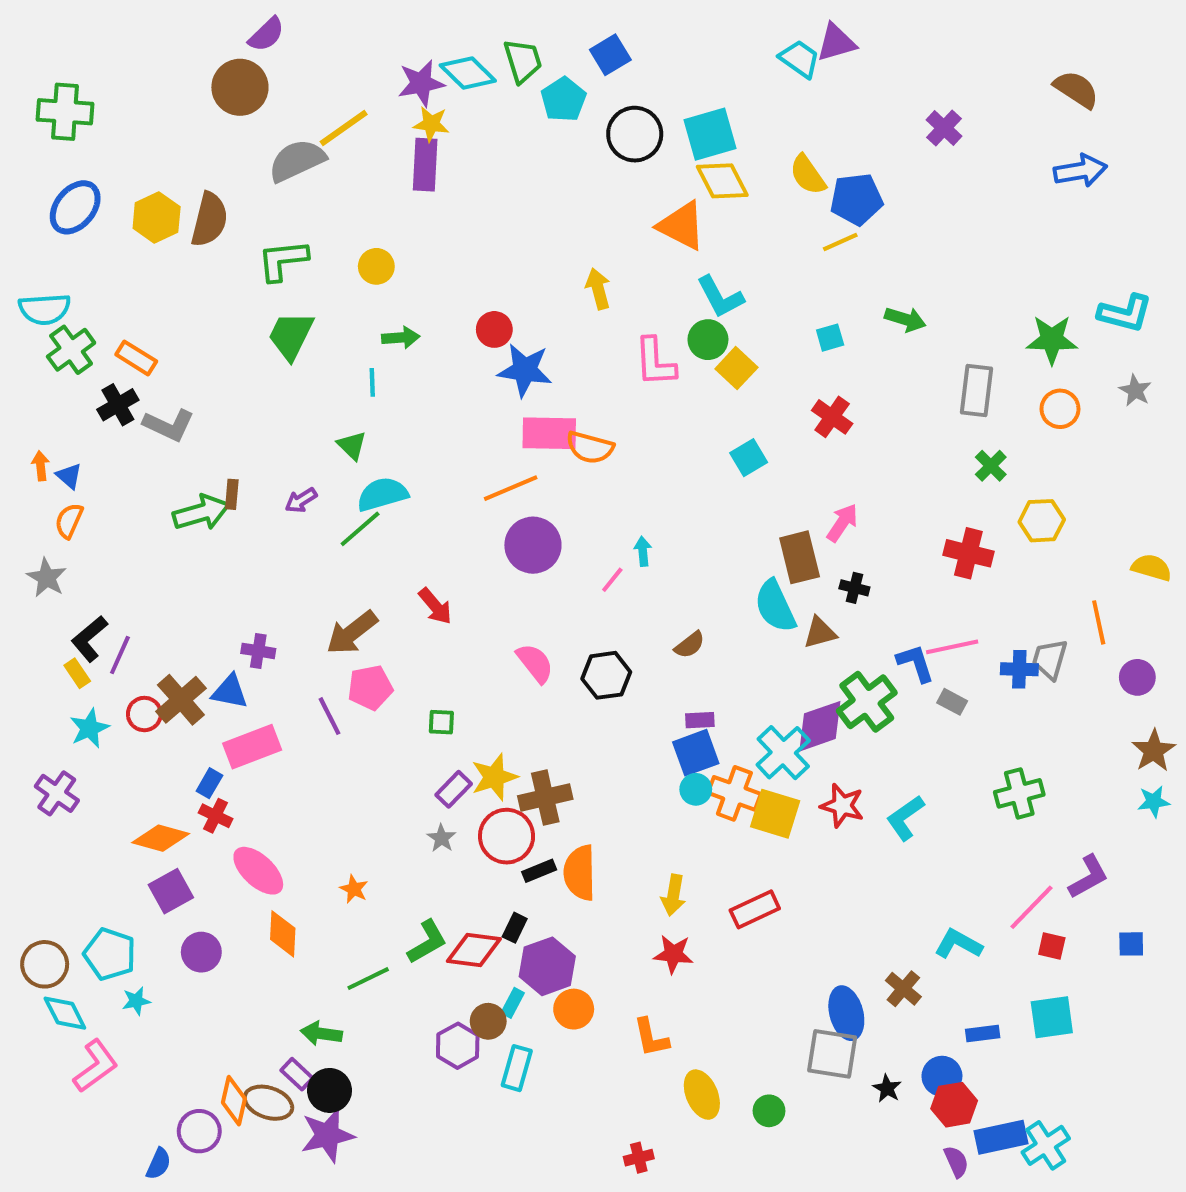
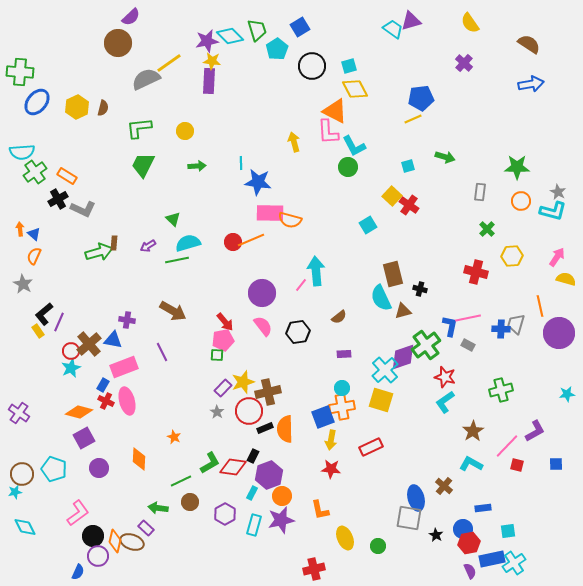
green cross: (65, 112) -> (20, 72), moved
cyan square: (710, 134) -> (349, 66), size x0.6
yellow semicircle: (808, 175) -> (470, 23), moved
brown semicircle: (209, 220) -> (103, 108), size x0.6
cyan L-shape: (1125, 313) -> (553, 211), moved
red circle: (494, 329) -> (233, 242), moved
pink L-shape: (655, 362) -> (328, 132), moved
yellow square: (736, 368) -> (392, 196), moved
cyan line: (372, 382) -> (241, 163), moved
gray rectangle: (977, 390) -> (480, 192), size x0.7
pink arrow: (842, 523) -> (557, 257), moved
green line: (360, 529) -> (177, 260), turned 30
purple circle: (533, 545) -> (262, 293), moved
cyan arrow: (643, 551) -> (316, 271), size x2.0
red arrow: (435, 606) -> (225, 322), moved
brown arrow: (352, 633) -> (173, 311), turned -112
blue L-shape: (916, 663) -> (450, 326), turned 30
purple circle: (1137, 677) -> (559, 333), size x1.8
pink pentagon: (370, 688) -> (223, 340), moved
cyan star: (89, 728) -> (71, 368), moved
brown star: (1154, 751) -> (473, 431), moved
blue square: (696, 753) -> (323, 417), moved
purple cross: (57, 793) -> (19, 413), moved
orange cross: (734, 793) -> (342, 407), moved, turned -30
red star: (842, 806) -> (445, 377), moved
pink ellipse: (258, 871) -> (127, 401), moved, turned 32
cyan star: (136, 1001) -> (15, 492), moved
cyan diamond: (65, 1013) -> (25, 527), moved
cyan square: (1052, 1017) -> (508, 531), moved, size x0.7
brown circle: (488, 1021) -> (190, 502), moved
pink L-shape: (95, 1066) -> (78, 513), moved
black circle: (329, 1090) -> (93, 536), moved
purple star: (327, 1135) -> (281, 520), moved
red cross: (639, 1158) -> (314, 569), size x1.5

